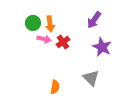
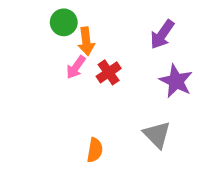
green circle: (33, 23) -> (64, 22), moved
pink arrow: (44, 39) -> (76, 67), turned 112

